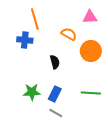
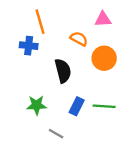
black semicircle: (55, 62) -> (63, 71), size x1.5
blue rectangle: (55, 94) -> (77, 106), moved
gray line: (56, 113) -> (56, 134), moved

